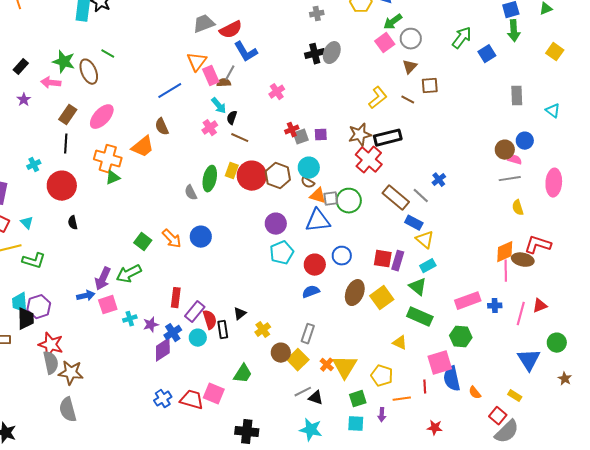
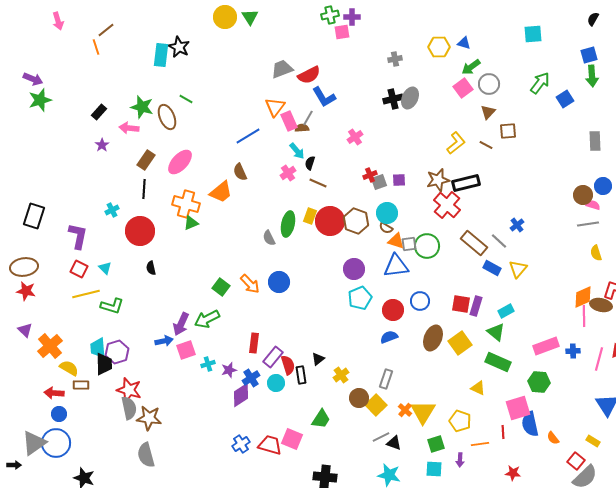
yellow triangle: (425, 240) -> (518, 269), moved, turned 30

